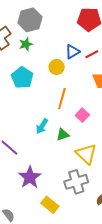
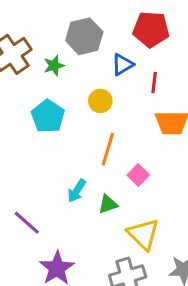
gray hexagon: (30, 20) -> (84, 36), moved
blue triangle: (72, 52) -> (123, 65), moved
red line: (92, 54) -> (154, 82), turned -56

